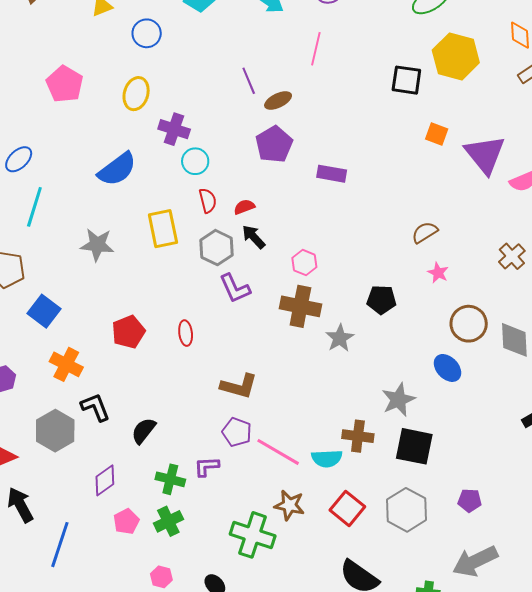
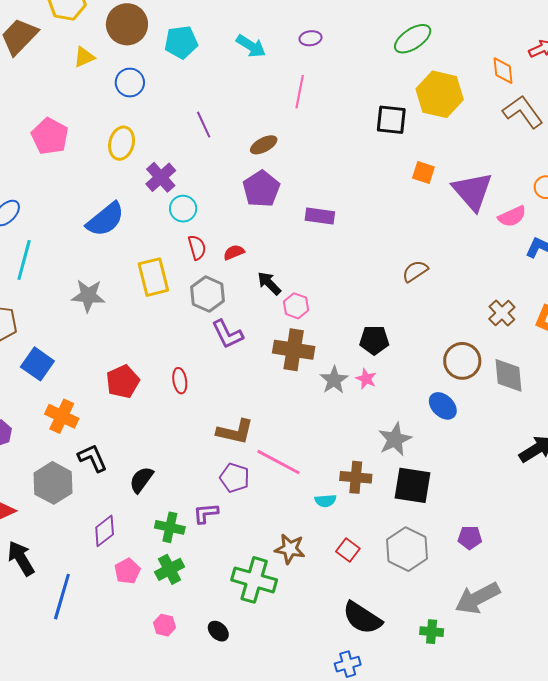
purple line: (249, 81) -> (204, 125), moved
purple cross: (174, 129) -> (161, 177), turned 32
black arrow: (254, 237) -> (269, 283), moved
brown cross: (512, 256) -> (502, 313), moved
pink star: (438, 273) -> (366, 379), moved
pink line: (278, 452) -> (279, 462), moved
cyan semicircle: (327, 458) -> (326, 501), size x0.7
red square: (347, 508) -> (348, 550), size x0.7

